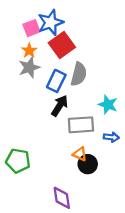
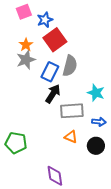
blue star: (51, 22) -> (45, 20), size x0.7
pink square: (31, 28) -> (24, 12), moved
black circle: (88, 164) -> (96, 146), moved

